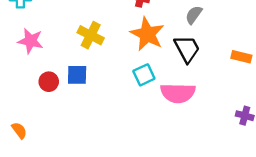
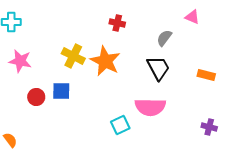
orange star: (147, 34) -> (105, 61), moved
cyan square: (144, 75) -> (120, 125), moved

